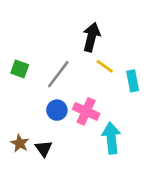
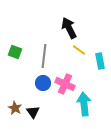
black arrow: (91, 37) -> (69, 28), turned -40
gray line: (58, 74) -> (44, 56), turned -30

